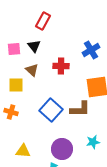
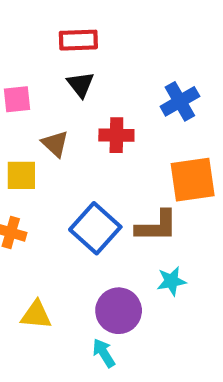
red rectangle: (43, 21) -> (78, 40), turned 60
black triangle: (34, 46) -> (81, 84), moved
cyan star: (93, 142) -> (171, 281), moved

